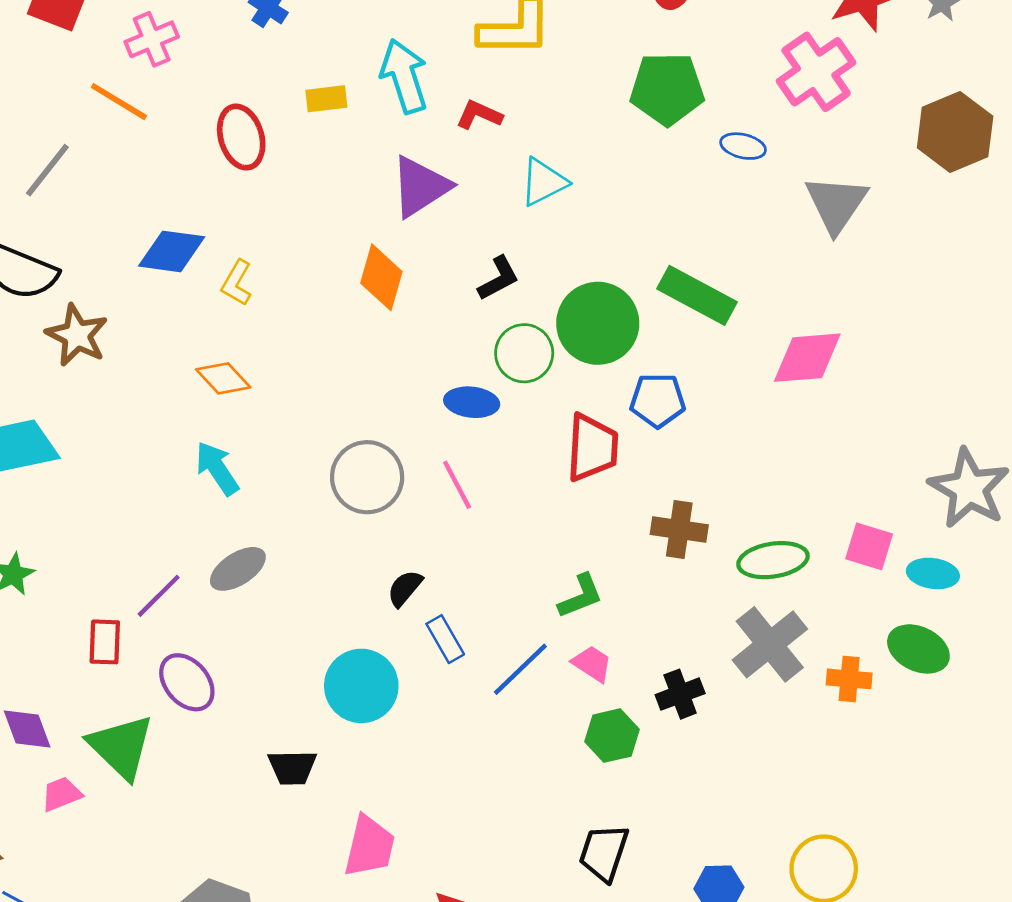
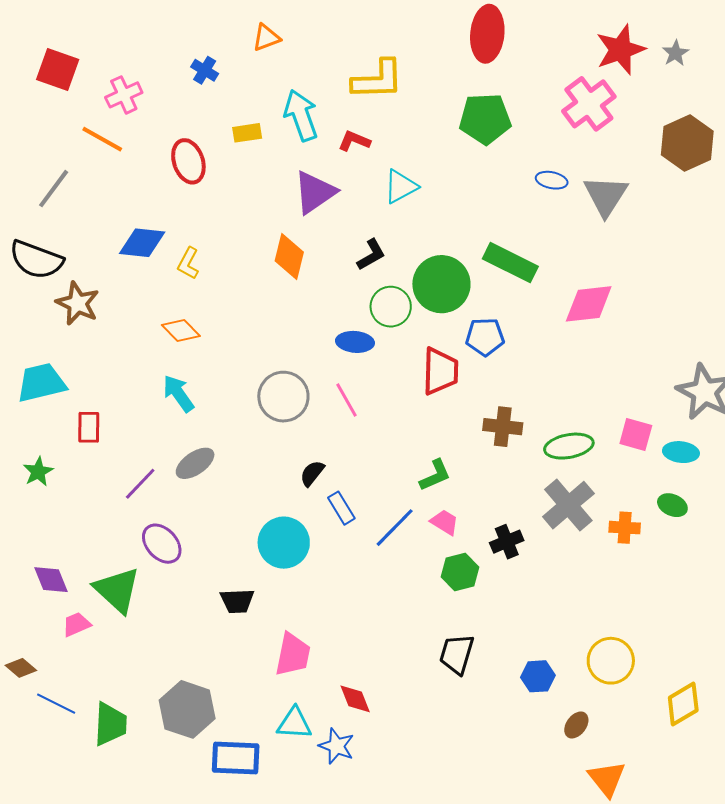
blue ellipse: (743, 146) -> (552, 180), moved
red rectangle: (105, 642) -> (89, 427), moved
green ellipse: (918, 649) -> (672, 505), size x0.7

